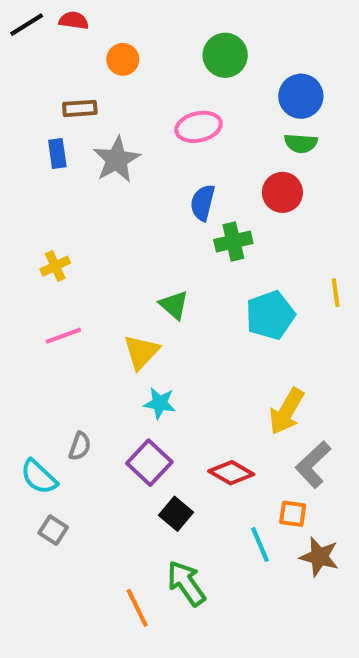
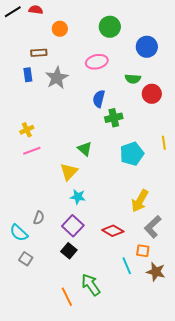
green semicircle: (301, 143) -> (133, 79), moved
red circle: (282, 192) -> (152, 94), moved
pink line: (63, 336) -> (32, 151), moved
black square: (176, 514) -> (69, 251), moved

